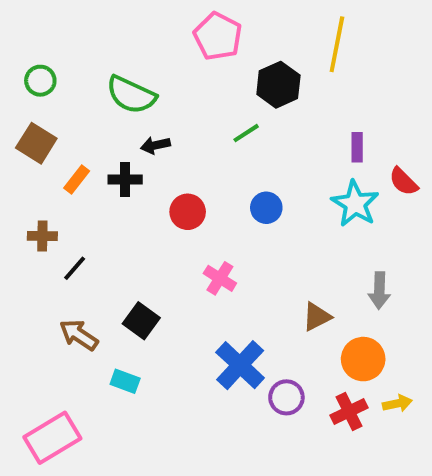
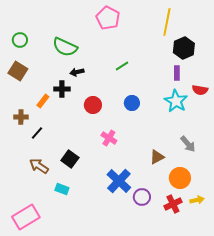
black hexagon: (278, 85) -> (184, 48), moved
orange rectangle: (77, 179) -> (43, 101), moved
red semicircle: (403, 182) -> (200, 90), turned -35
gray arrow: (379, 290) -> (188, 144), turned -42

